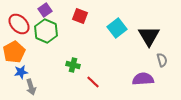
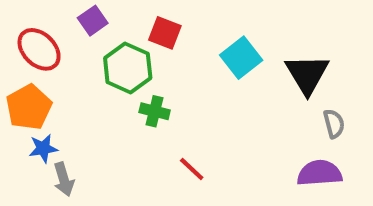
green hexagon: (46, 31) -> (128, 68), moved
green cross: (73, 65) -> (155, 111), moved
purple semicircle: (143, 79) -> (320, 173), moved

